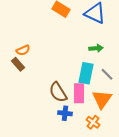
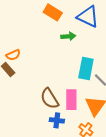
green arrow: (96, 48) -> (68, 36), moved
cyan rectangle: (86, 73) -> (86, 68), moved

